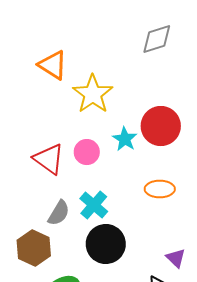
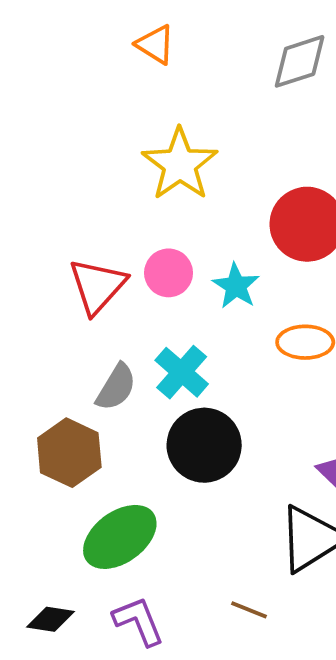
orange triangle: (53, 65) -> (155, 44), moved, size x0.7
cyan star: (125, 139) -> (236, 286), moved
red triangle: (49, 159) -> (97, 286), turned 36

